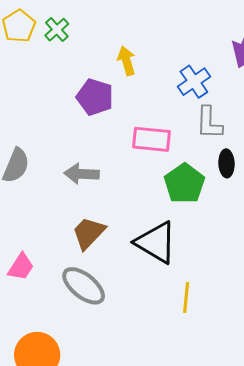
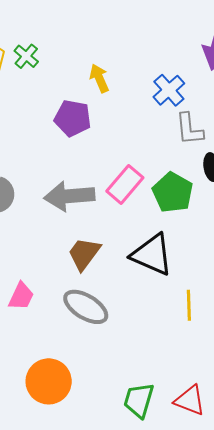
pink rectangle: (152, 139) -> (125, 184), moved, turned -48
gray arrow: (82, 174) -> (69, 196), size x1.4

